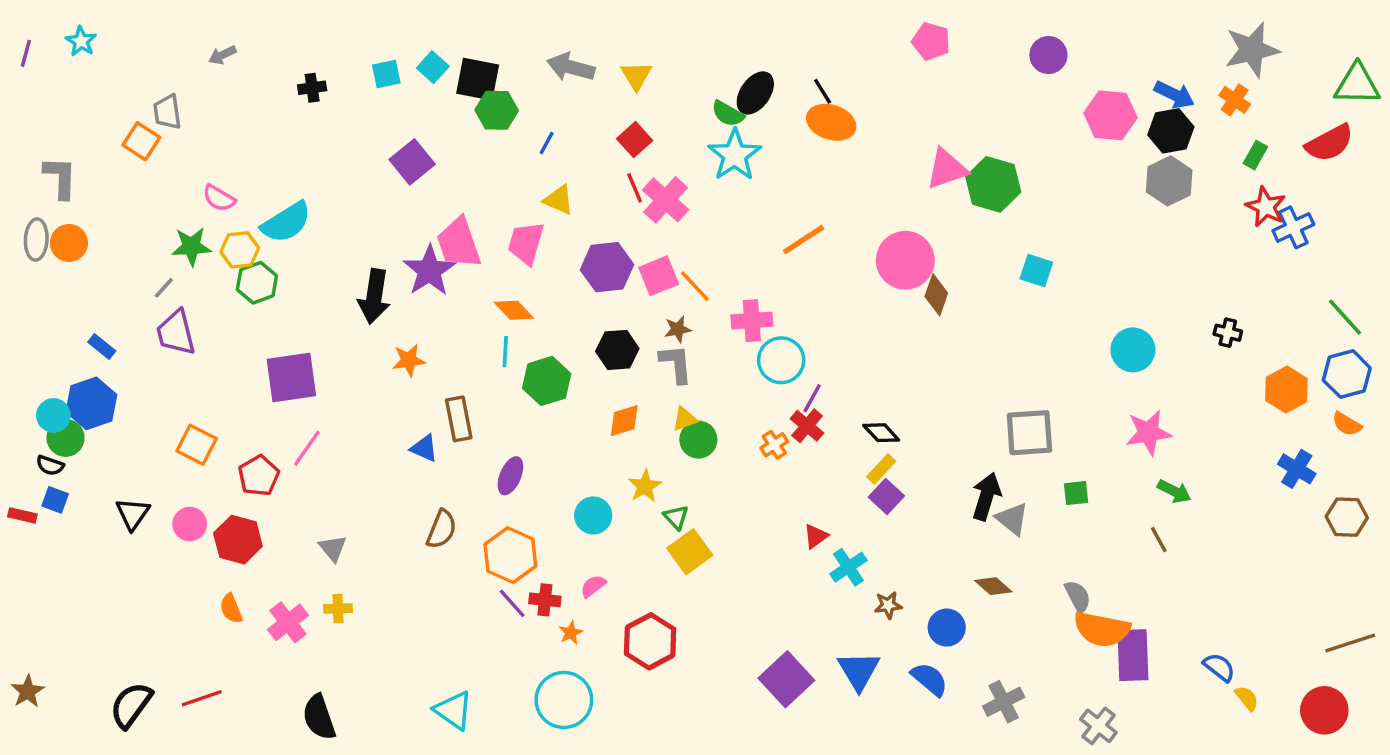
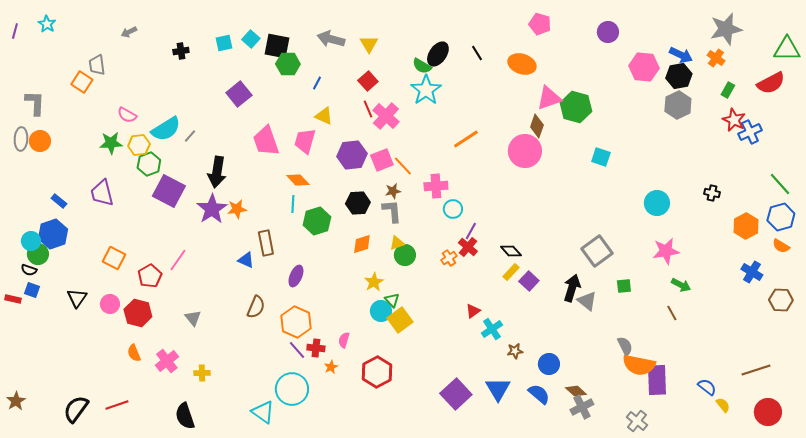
orange ellipse: (831, 122) -> (522, 64), moved
purple star: (429, 271) -> (212, 209), moved
gray line: (164, 288) -> (190, 136), moved
brown diamond: (936, 295) -> (537, 126), moved
cyan circle: (781, 360) -> (453, 209), size x0.7
purple square: (291, 378) -> (169, 191), moved, turned 36
gray square: (1029, 433) -> (597, 251), turned -32
purple square: (886, 496) -> (529, 281), moved
cyan circle: (593, 515) -> (381, 311), moved
pink semicircle: (593, 586) -> (344, 340), turned -35
brown diamond: (993, 586) -> (576, 391), moved
yellow cross: (338, 609) -> (202, 373), moved
brown line: (1350, 643) -> (756, 370), moved
cyan circle: (564, 700) -> (292, 389), moved

